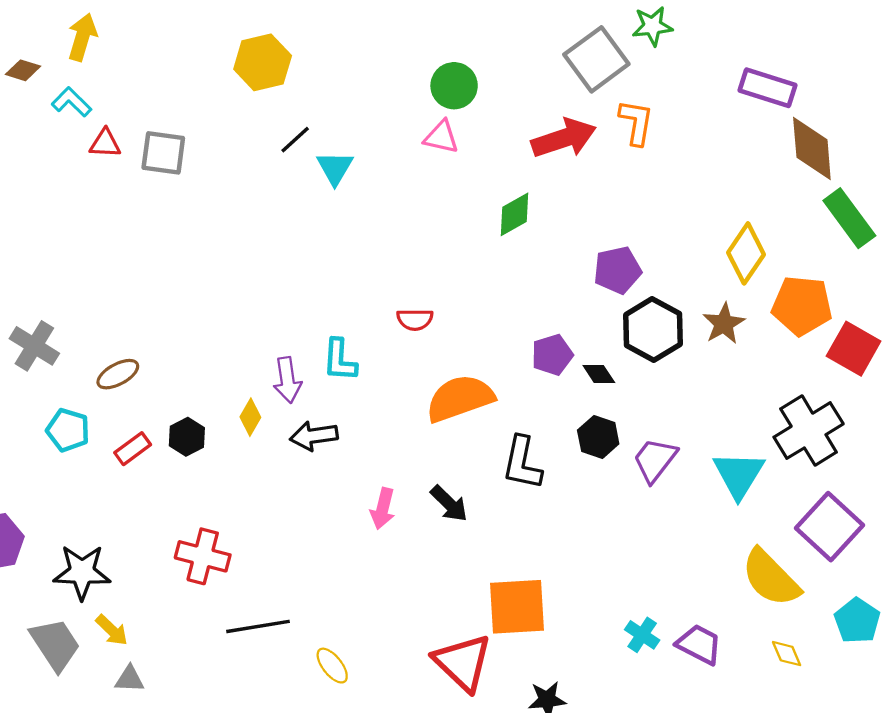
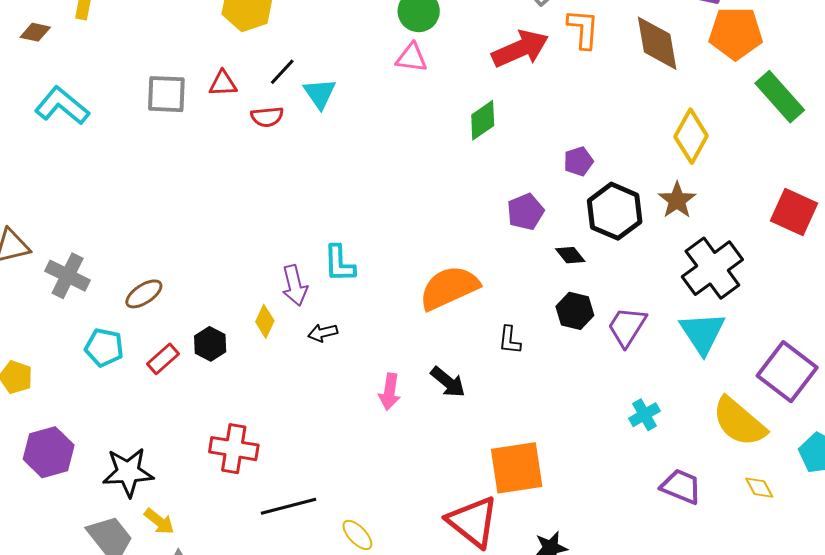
cyan L-shape: (71, 102) -> (62, 106), moved, size x1.5
red triangle: (105, 143) -> (223, 84), moved
brown diamond: (812, 149) -> (657, 43), moved
purple pentagon: (617, 270) -> (578, 161), size x0.7
orange pentagon: (802, 306) -> (736, 33), moved
red semicircle: (415, 319) -> (267, 117), moved
purple pentagon: (552, 355) -> (525, 212), moved
black cross: (809, 431) -> (712, 268), moved
black arrow: (314, 436) -> (323, 333), size x0.7
black L-shape: (522, 463) -> (510, 340), size x0.6
cyan cross: (642, 635) -> (644, 415), moved, turned 32

